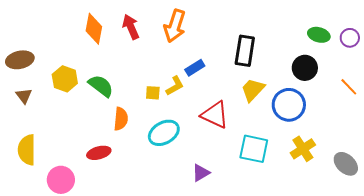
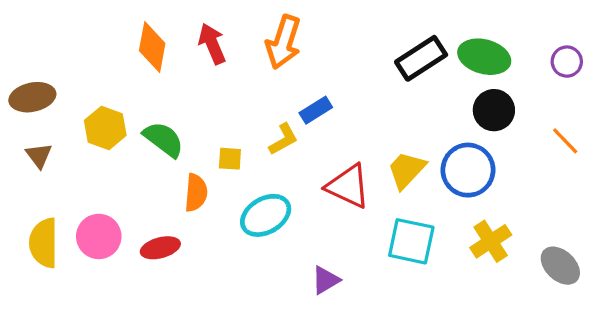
green ellipse: (319, 35) -> (484, 57), moved, size x1.4
black rectangle: (245, 51) -> (421, 58), moved, turned 48
yellow trapezoid: (253, 90) -> (406, 170), moved
yellow square: (153, 93) -> (230, 159), moved
pink circle: (61, 180) -> (99, 236), moved

